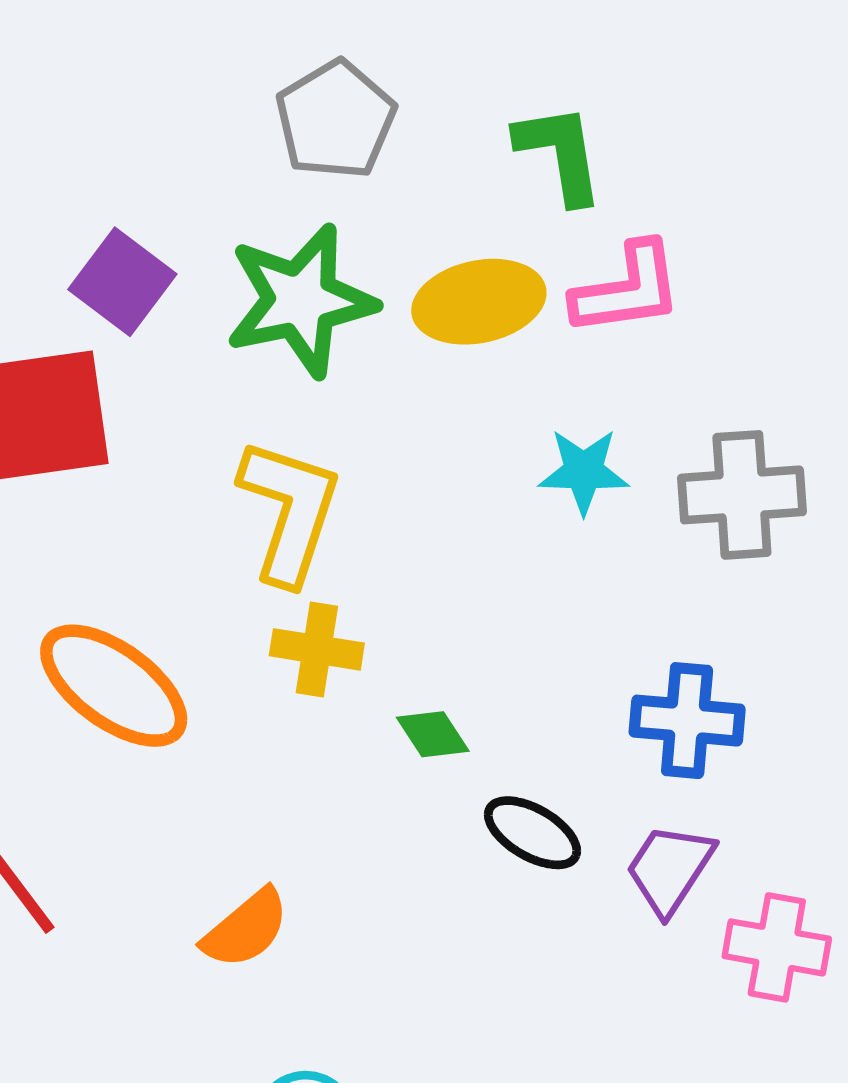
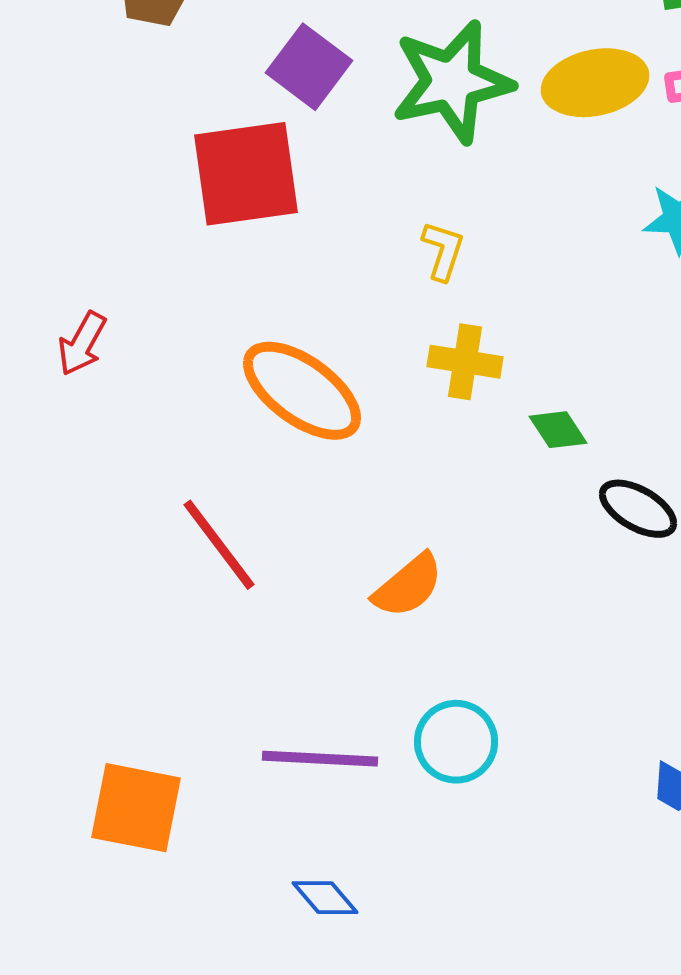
yellow L-shape: (289, 511) -> (443, 251), size x0.5

